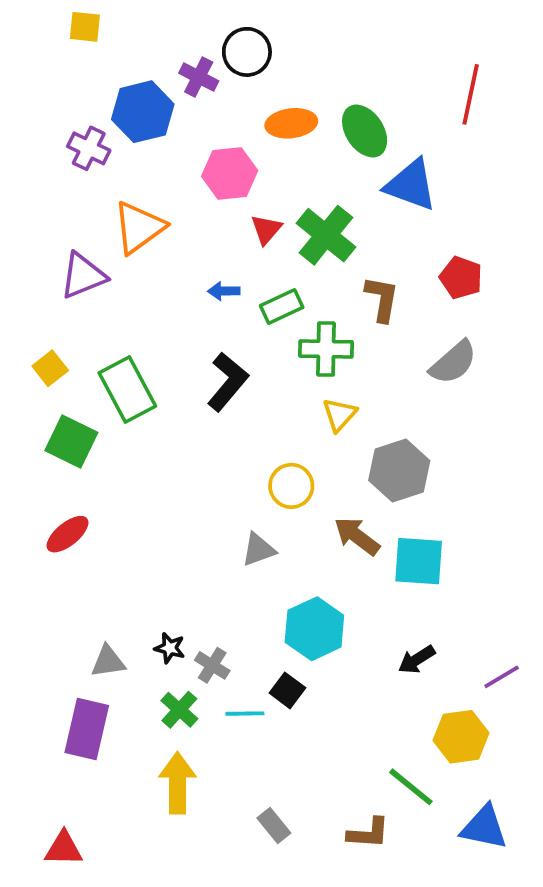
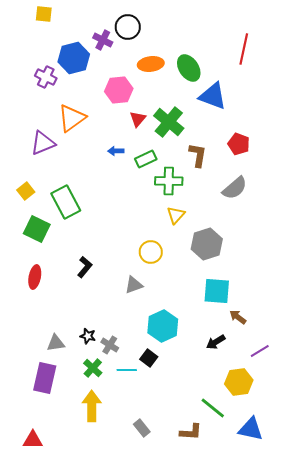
black L-shape: (228, 382) -> (85, 267), moved, size x0.7
red ellipse: (68, 534) -> (35, 277), turned -40
brown arrow: (357, 536) -> (238, 317), moved, size x0.7

